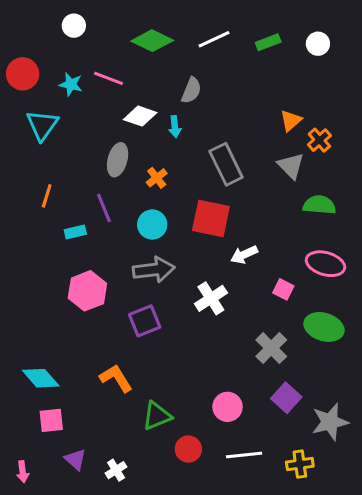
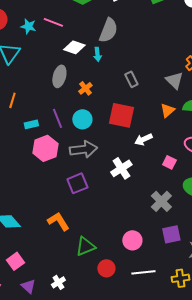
gray semicircle: (191, 90) -> (108, 30), size x1.4
orange triangle: (291, 121) -> (167, 110), moved
gray rectangle: (226, 164) -> (131, 79), size x0.6
purple line: (104, 208) -> (57, 118), moved
pink hexagon: (87, 291) -> (45, 148), moved
purple square: (286, 398) -> (171, 234), turned 36
pink square: (51, 420) -> (15, 261), moved, turned -30
purple triangle: (75, 460) -> (28, 286), moved

